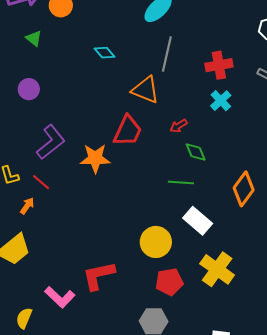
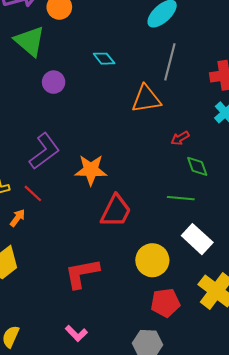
green triangle: (34, 38) -> (30, 41), size x1.8
purple circle: (29, 89) -> (54, 82), moved
orange triangle: (146, 90) -> (146, 99), turned -32
red trapezoid: (128, 131) -> (116, 211), moved
red L-shape: (99, 276) -> (82, 273), moved
pink L-shape: (60, 297) -> (76, 333), moved, size x0.7

